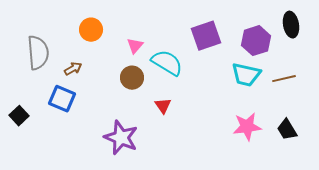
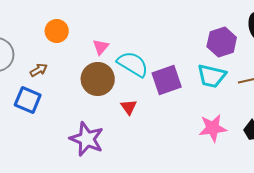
purple square: (206, 36) -> (167, 80), moved
brown circle: (132, 78) -> (98, 79), size x1.4

